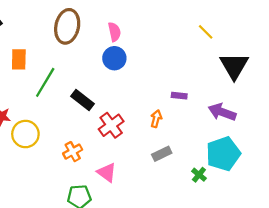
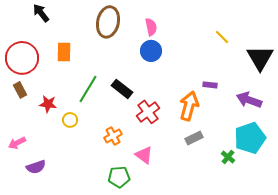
yellow line: (206, 32) -> (222, 37), moved
green line: (45, 82) -> (88, 89), moved
orange arrow: (156, 119) -> (189, 106), size x1.8
yellow circle: (25, 134) -> (70, 120), size x0.6

